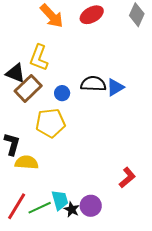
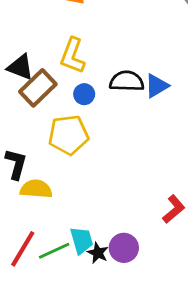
yellow L-shape: (39, 58) -> (73, 56), moved

